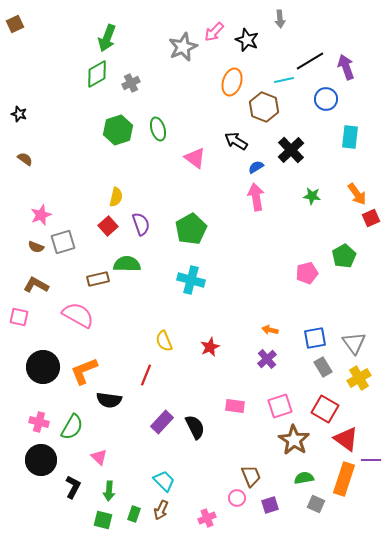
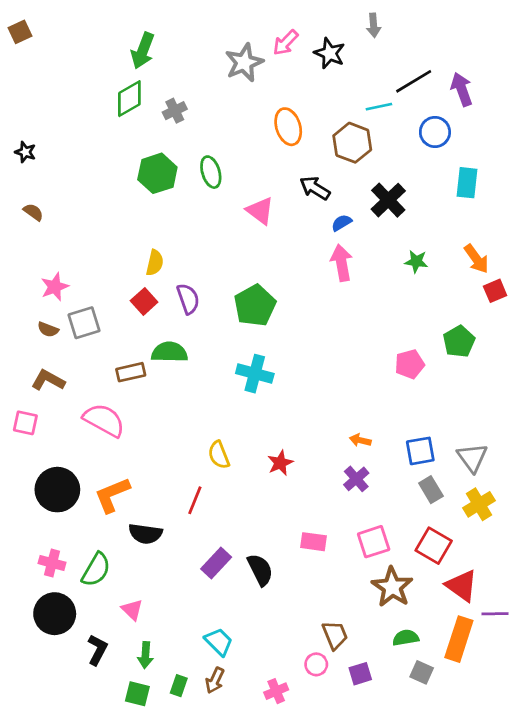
orange ellipse: (232, 82) -> (288, 127), moved, turned -36

